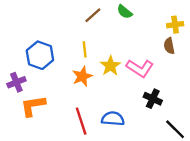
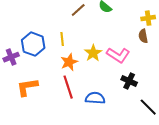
yellow line: (85, 49) -> (62, 39), moved
purple cross: (16, 82) -> (11, 57), moved
red line: (81, 121) -> (68, 87), moved

